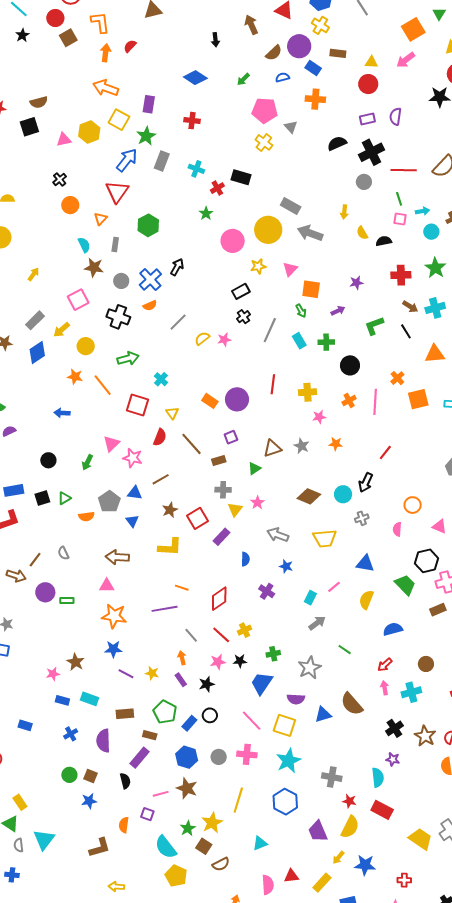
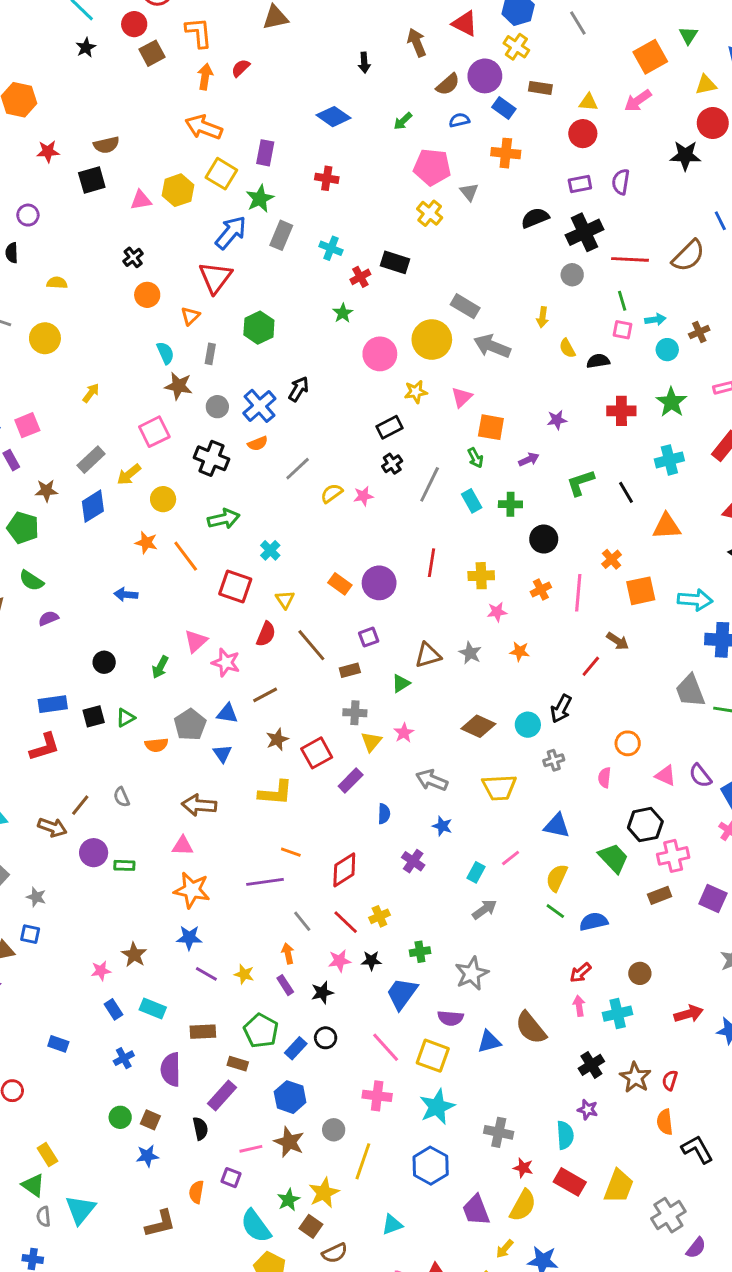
brown arrow: (410, 307) -> (618, 641), moved
green line: (345, 650) -> (555, 911), moved
blue rectangle: (62, 700) -> (113, 1009), turned 40
gray circle: (219, 757) -> (334, 1130), moved
yellow trapezoid: (420, 839) -> (619, 1186), moved, turned 75

